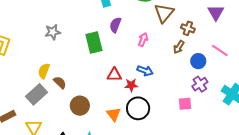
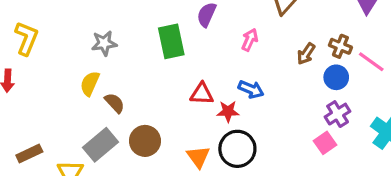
brown cross: (188, 28) -> (340, 46), moved
gray star: (53, 32) -> (104, 43), moved
gray rectangle: (36, 94) -> (101, 145), moved
pink square: (185, 104) -> (325, 143), moved, turned -32

